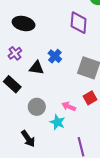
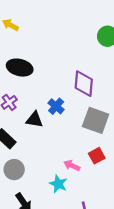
purple diamond: (79, 23) -> (84, 84), moved
gray circle: (37, 107) -> (14, 170), moved

